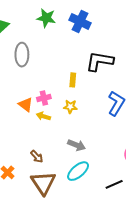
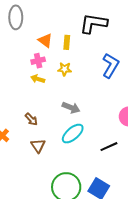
orange triangle: (26, 105) -> (45, 40), moved
brown triangle: (43, 183) -> (38, 146), size x0.6

